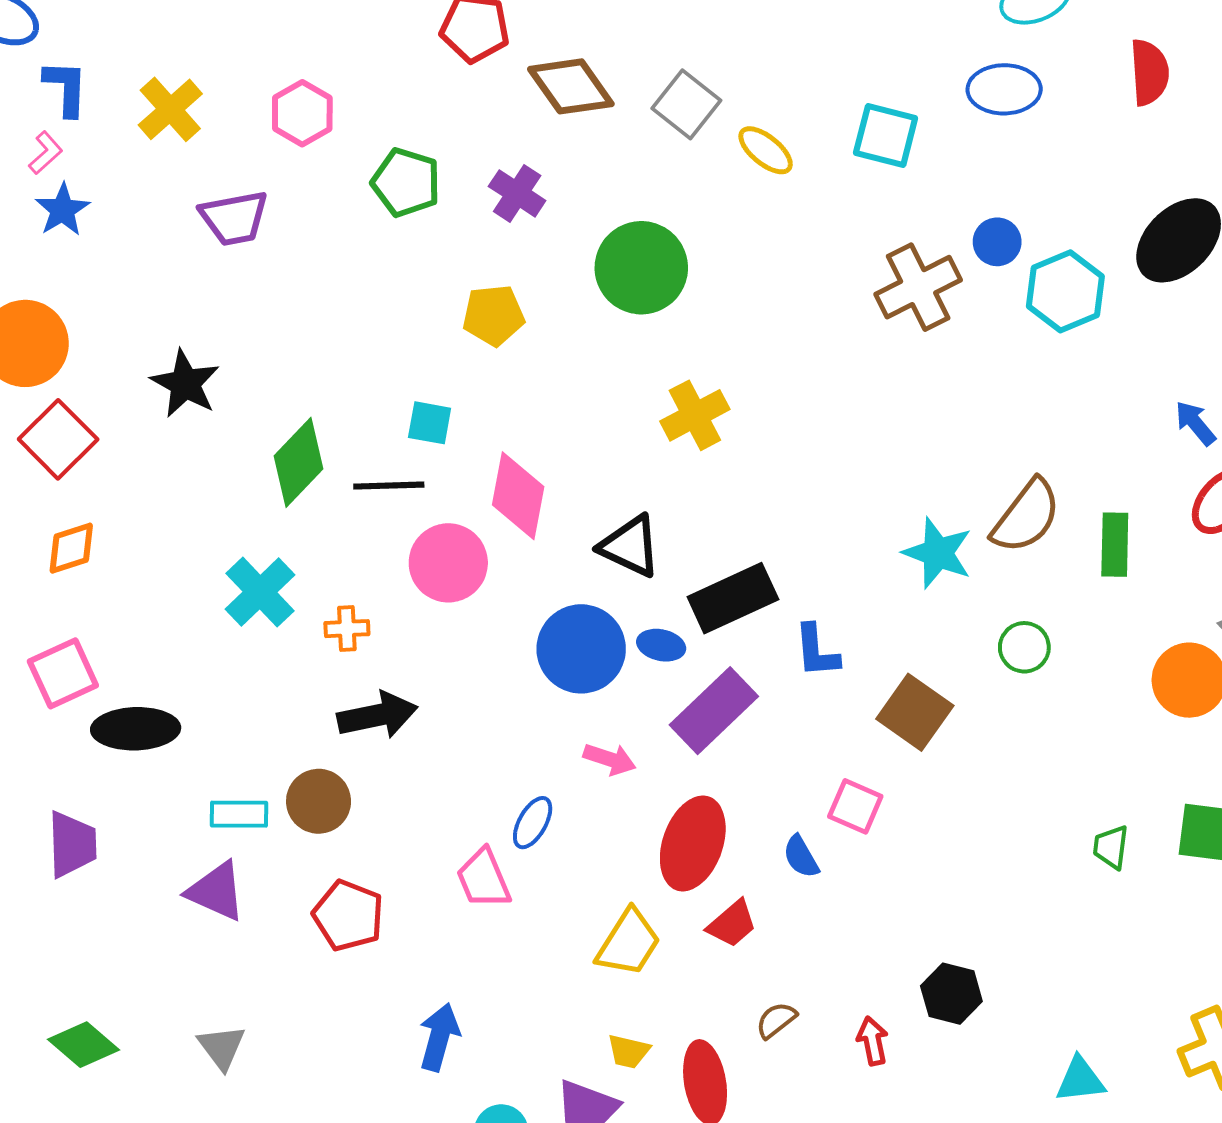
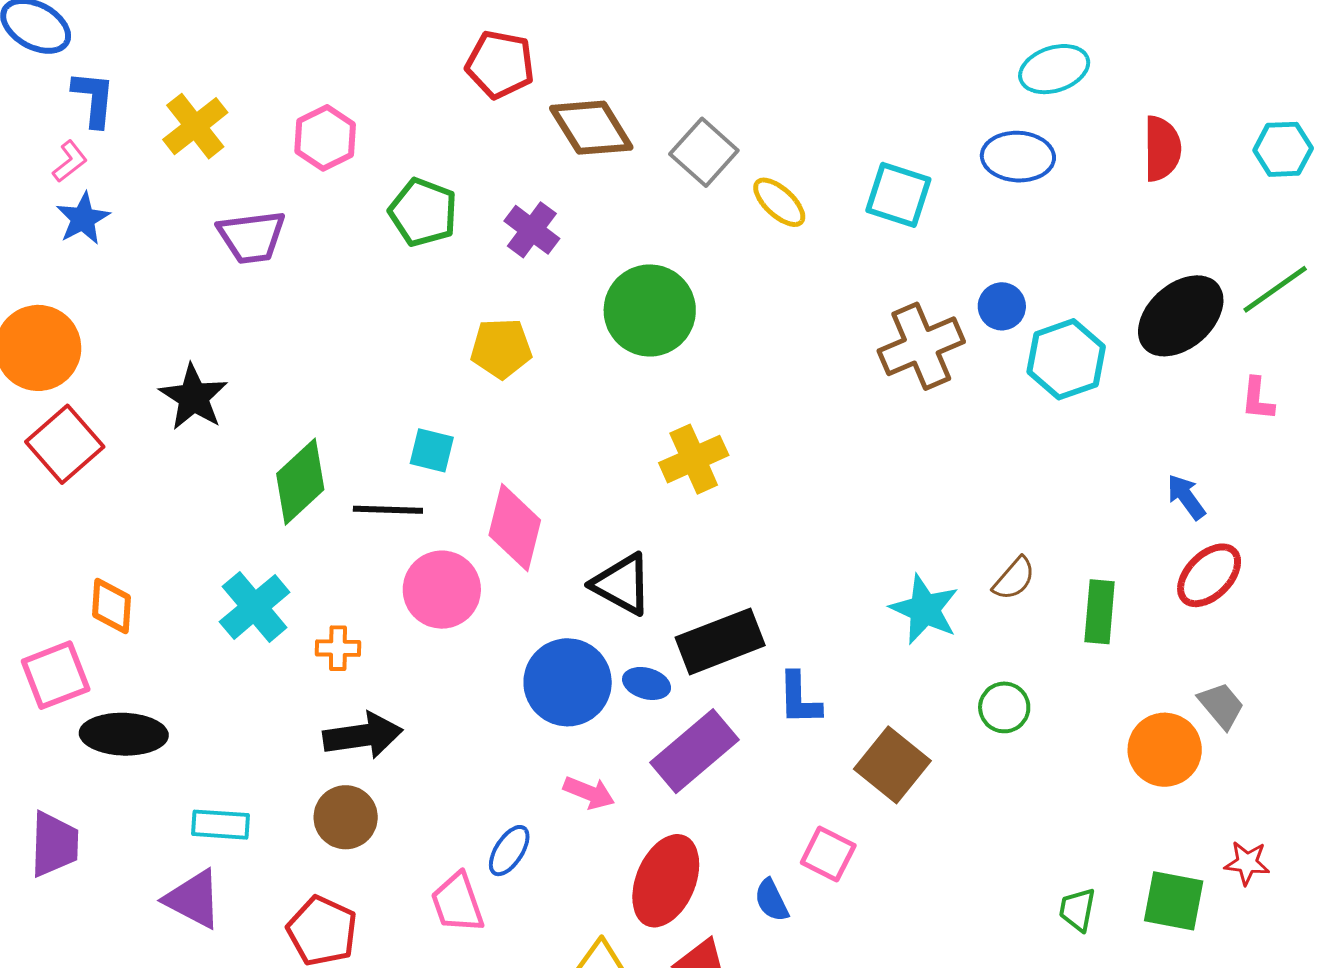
brown semicircle: (1026, 516) -> (1014, 579), size x0.6
orange diamond: (71, 548) -> (112, 606), moved, turned -72
brown circle: (319, 801) -> (346, 817), moved

